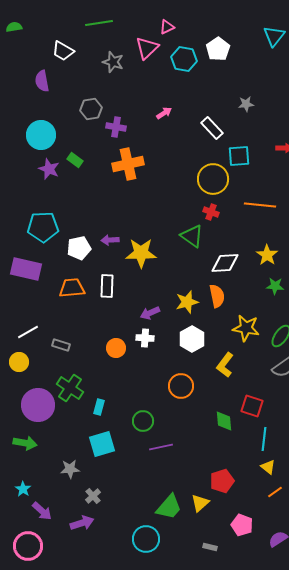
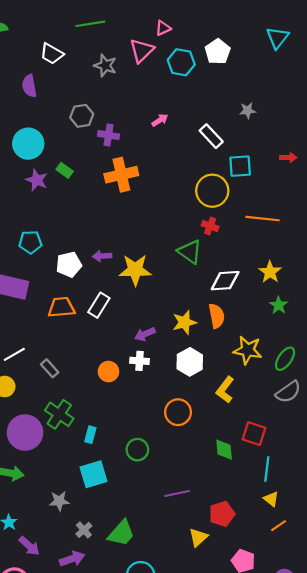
cyan pentagon: (43, 227) -> (30, 242), size x0.7
white rectangle: (107, 286) -> (99, 305), turned 30
green star: (275, 286) -> (279, 305), turned 30
gray rectangle: (61, 345) -> (50, 368), turned 30
purple line: (161, 447) -> (177, 494), moved
green trapezoid: (169, 507) -> (121, 533), moved

